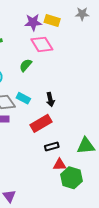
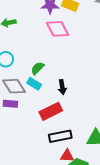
green semicircle: (26, 65) -> (37, 68), moved
black rectangle: (52, 147) -> (60, 136), size x1.5

